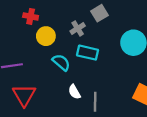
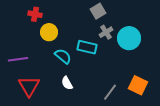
gray cross: (78, 28) -> (106, 32), moved
white semicircle: (74, 92) -> (67, 83), moved
gray line: (95, 102) -> (110, 92), moved, turned 36

